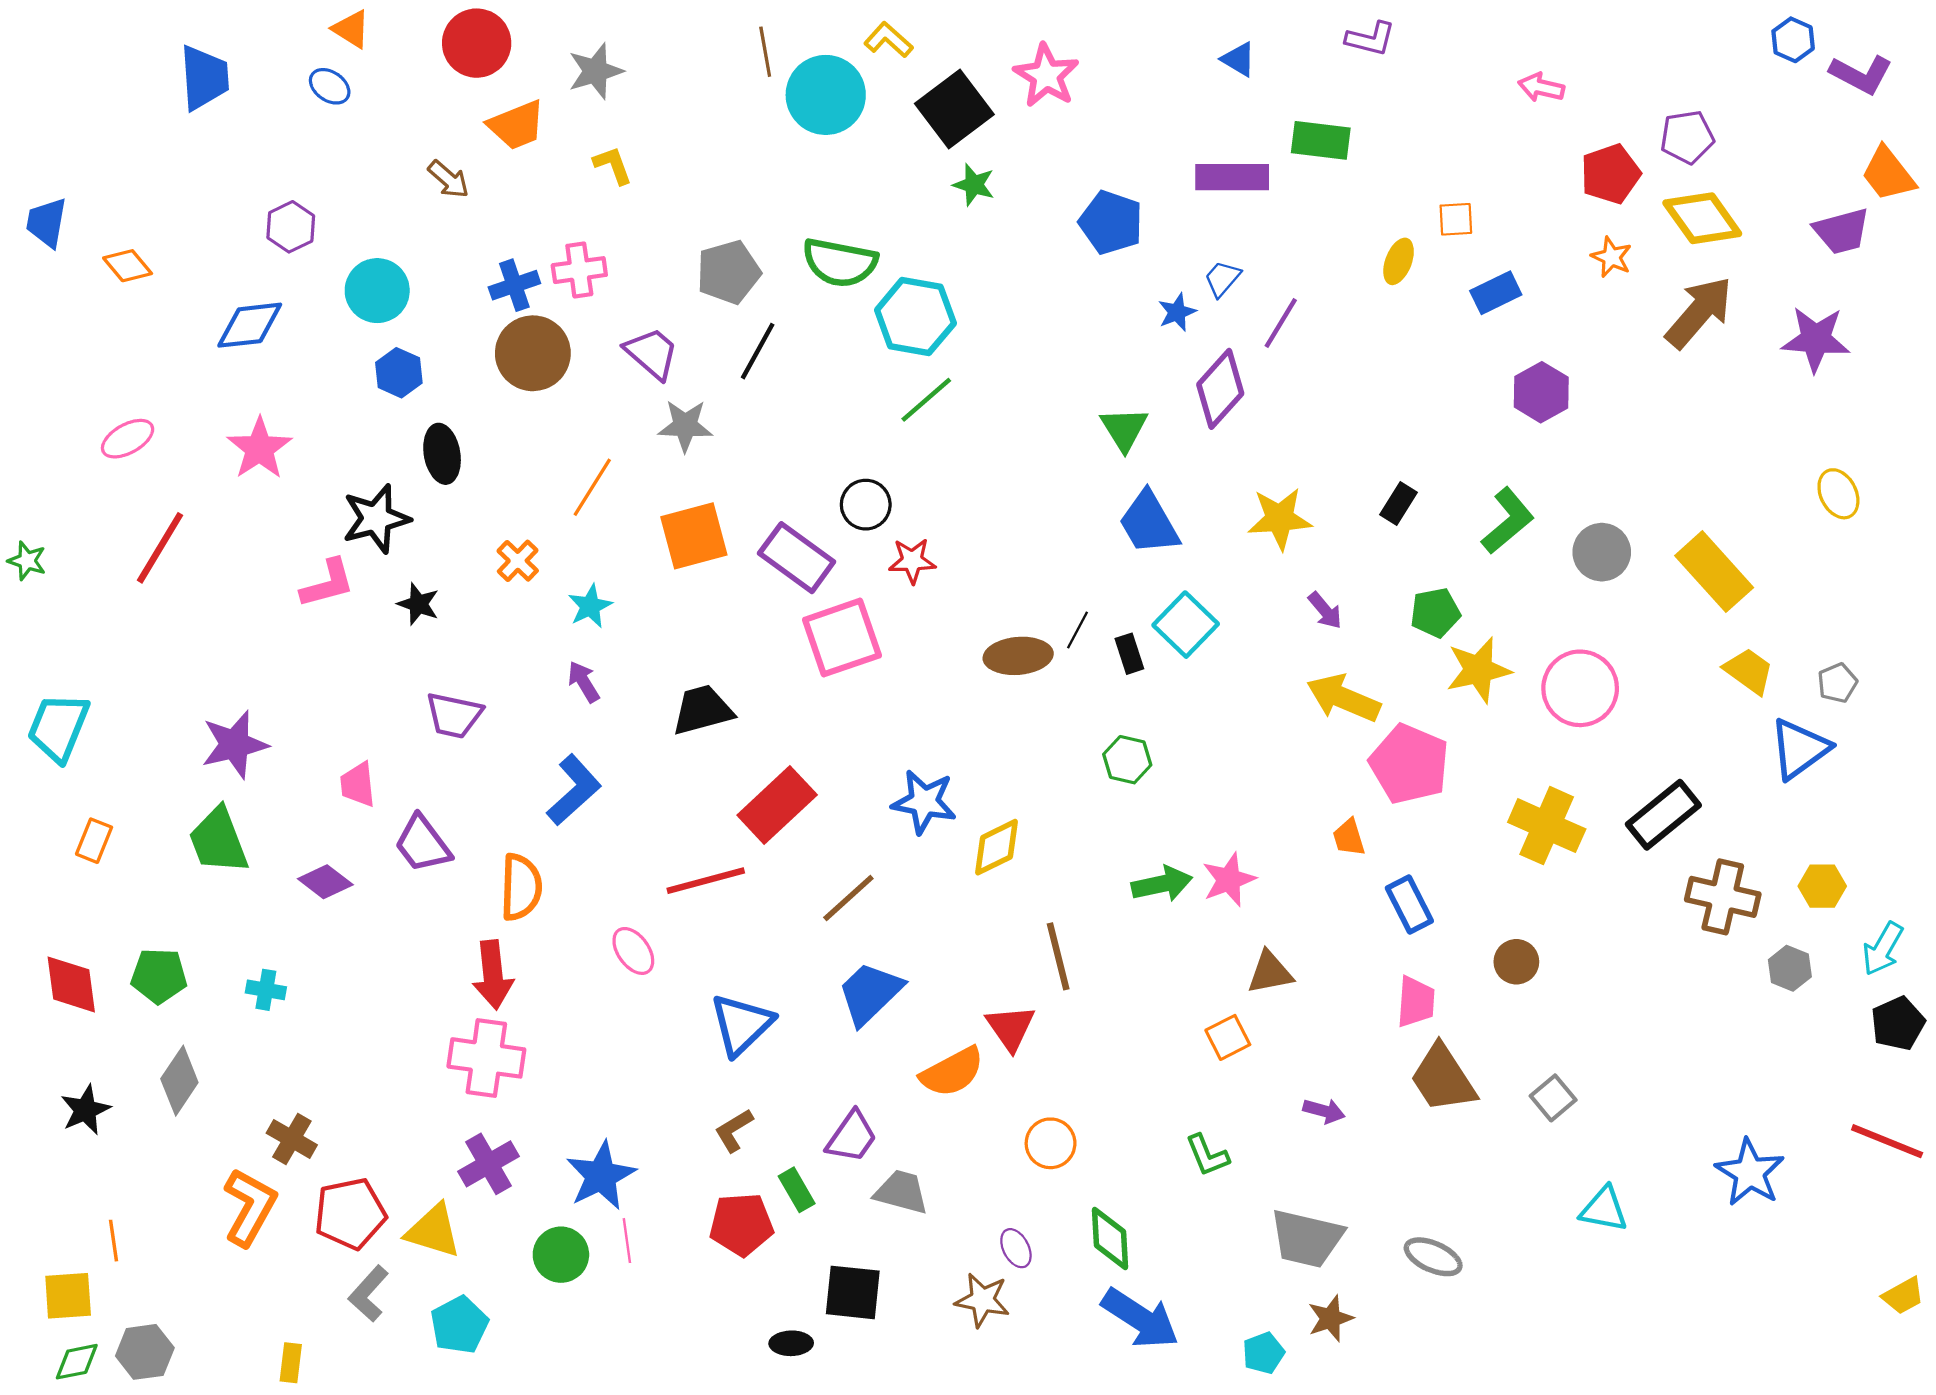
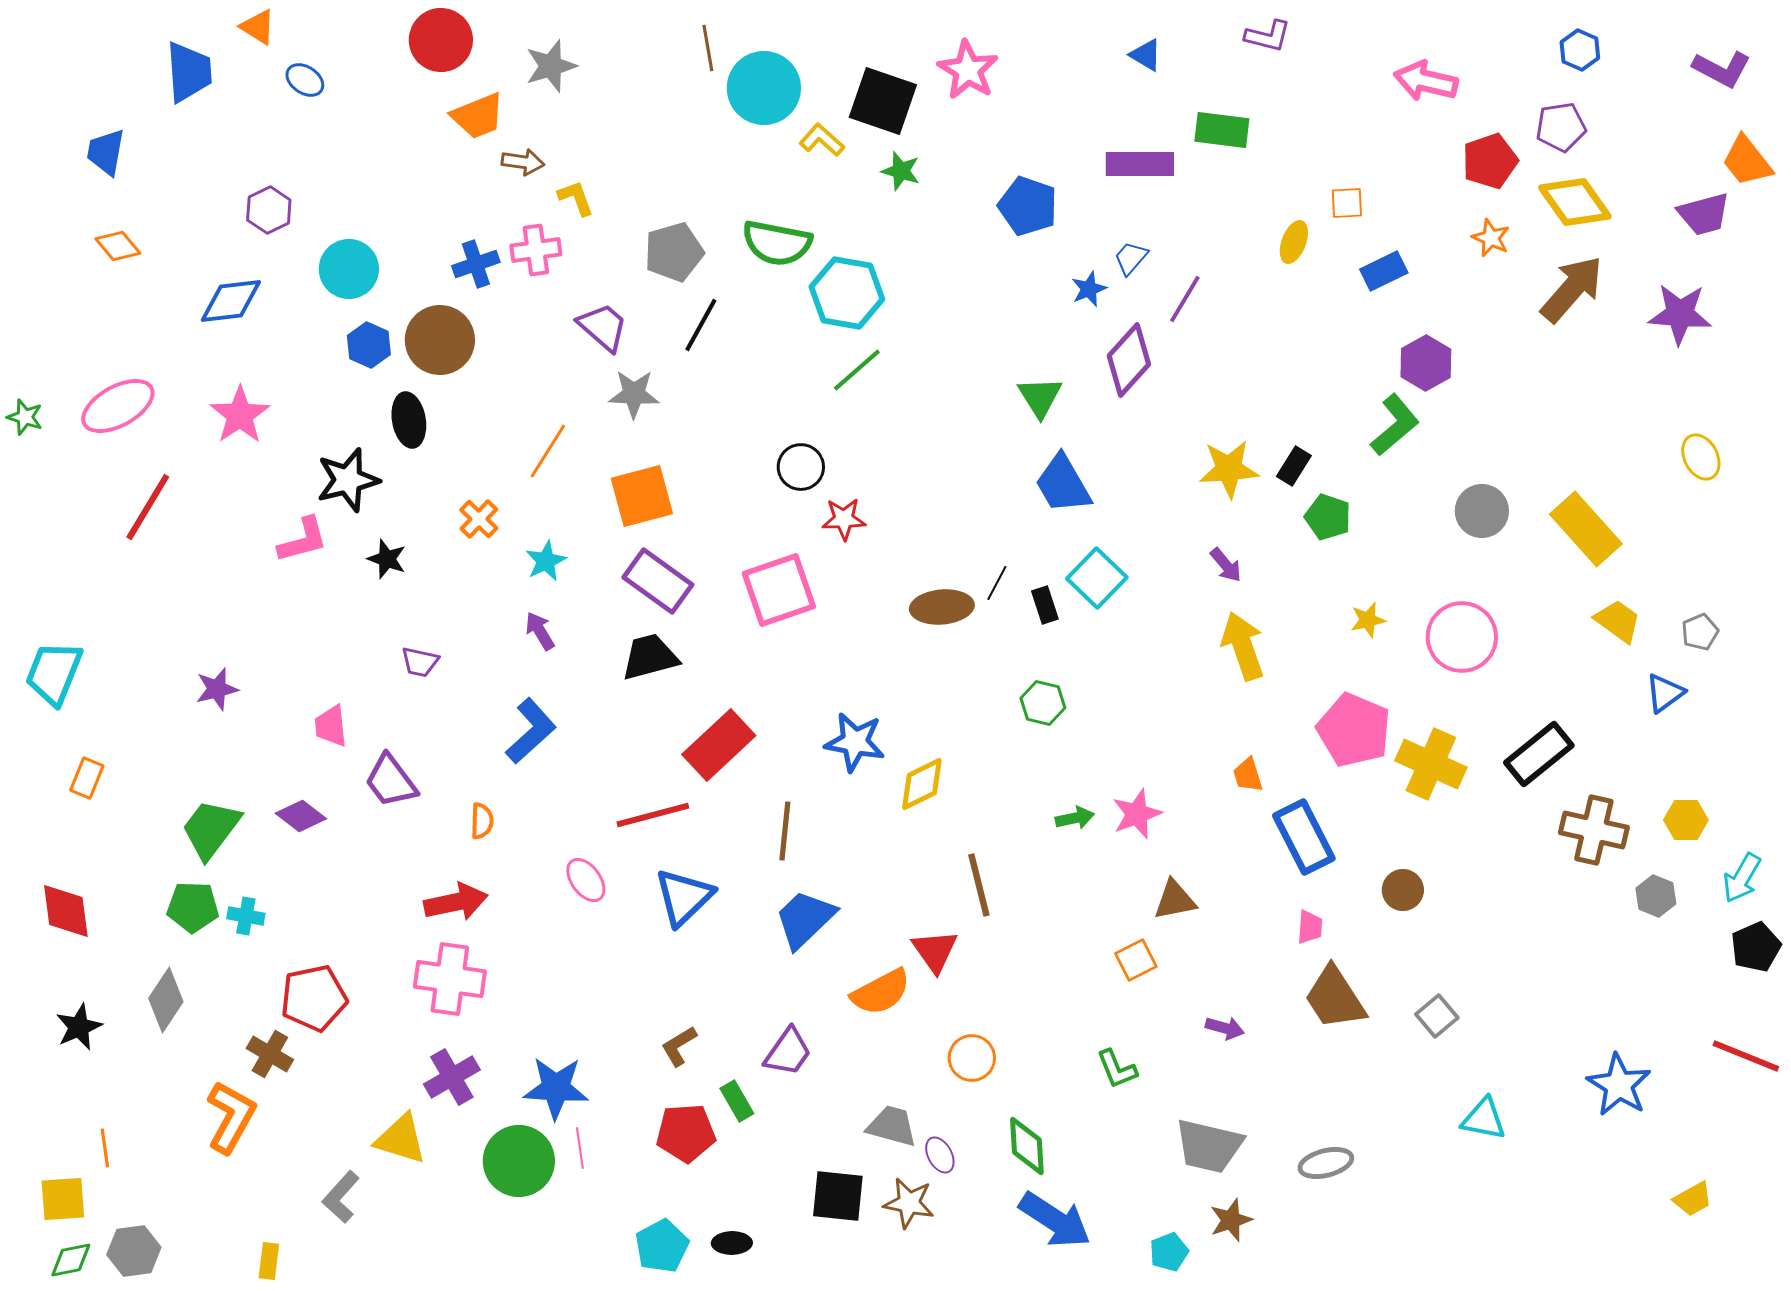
orange triangle: (351, 29) -> (258, 27), moved
yellow L-shape: (888, 40) -> (822, 140), moved
blue hexagon: (1793, 40) -> (1580, 50), moved
pink arrow: (1541, 87) -> (1426, 81), size x1.5
black square: (954, 109) -> (883, 101), turned -34
yellow L-shape: (613, 165) -> (576, 198), moved
brown arrow: (449, 179) -> (523, 162), moved, turned -33
blue trapezoid: (46, 222) -> (106, 152), moved
brown circle: (533, 353) -> (440, 340), moved
pink ellipse: (128, 439) -> (118, 406), size x1.5
yellow star: (1280, 519) -> (1229, 469), moved
green L-shape: (1508, 521) -> (1395, 425), moved
purple rectangle: (797, 558) -> (658, 581), moved
green star: (27, 561) -> (25, 417), moved
green pentagon: (1435, 613) -> (1328, 517), moved, turned 30
yellow star: (1479, 670) -> (1368, 620), size x0.6
yellow arrow: (1343, 698) -> (1243, 646), turned 48
purple trapezoid: (454, 715) -> (420, 662), size x0.7
purple star: (235, 745) -> (217, 689), size x0.7
blue triangle: (1800, 749) -> (1665, 693), size x0.7
pink pentagon: (1409, 764) -> (1354, 730), moved
green trapezoid: (218, 841) -> (211, 829), moved, turned 58
green arrow: (1162, 884) -> (1075, 818), size x0.7
orange semicircle: (521, 887) -> (482, 821), size x0.6
brown line: (848, 898) -> (785, 831), turned -42
blue rectangle: (1409, 904) -> (1304, 837), size x1.4
red arrow: (493, 975) -> (456, 902), turned -96
green pentagon: (159, 976) -> (193, 907), moved
pink trapezoid: (1416, 1002) -> (1310, 927), size x0.7
blue triangle: (741, 1024) -> (684, 897), moved
blue star: (601, 1176) -> (556, 1088), turned 30
gray trapezoid: (901, 1192) -> (892, 1126), moved
red pentagon: (350, 1214) -> (314, 998), moved
green circle: (561, 1255) -> (519, 1161), size x1.4
gray ellipse: (1433, 1257) -> (1326, 1163), turned -38
black square: (853, 1292) -> (838, 1196), moved
yellow trapezoid: (1903, 1296) -> (1693, 1199), moved
cyan pentagon: (459, 1325) -> (662, 1246), moved

